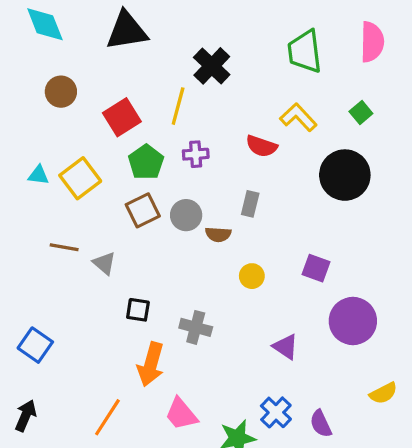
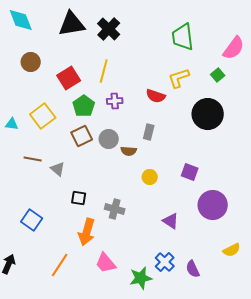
pink semicircle: (372, 42) -> (234, 48), moved, turned 35
black cross: (212, 66) -> (109, 29), moved
yellow L-shape: (298, 117) -> (179, 78), turned -65
cyan triangle: (38, 175) -> (12, 124), moved
blue square: (35, 345) -> (32, 220), moved

